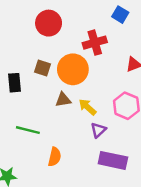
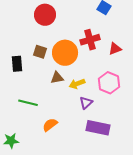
red cross: (95, 43) -> (90, 40), moved
yellow arrow: (87, 107) -> (77, 84), turned -63
orange semicircle: (55, 157) -> (50, 125), turned -140

